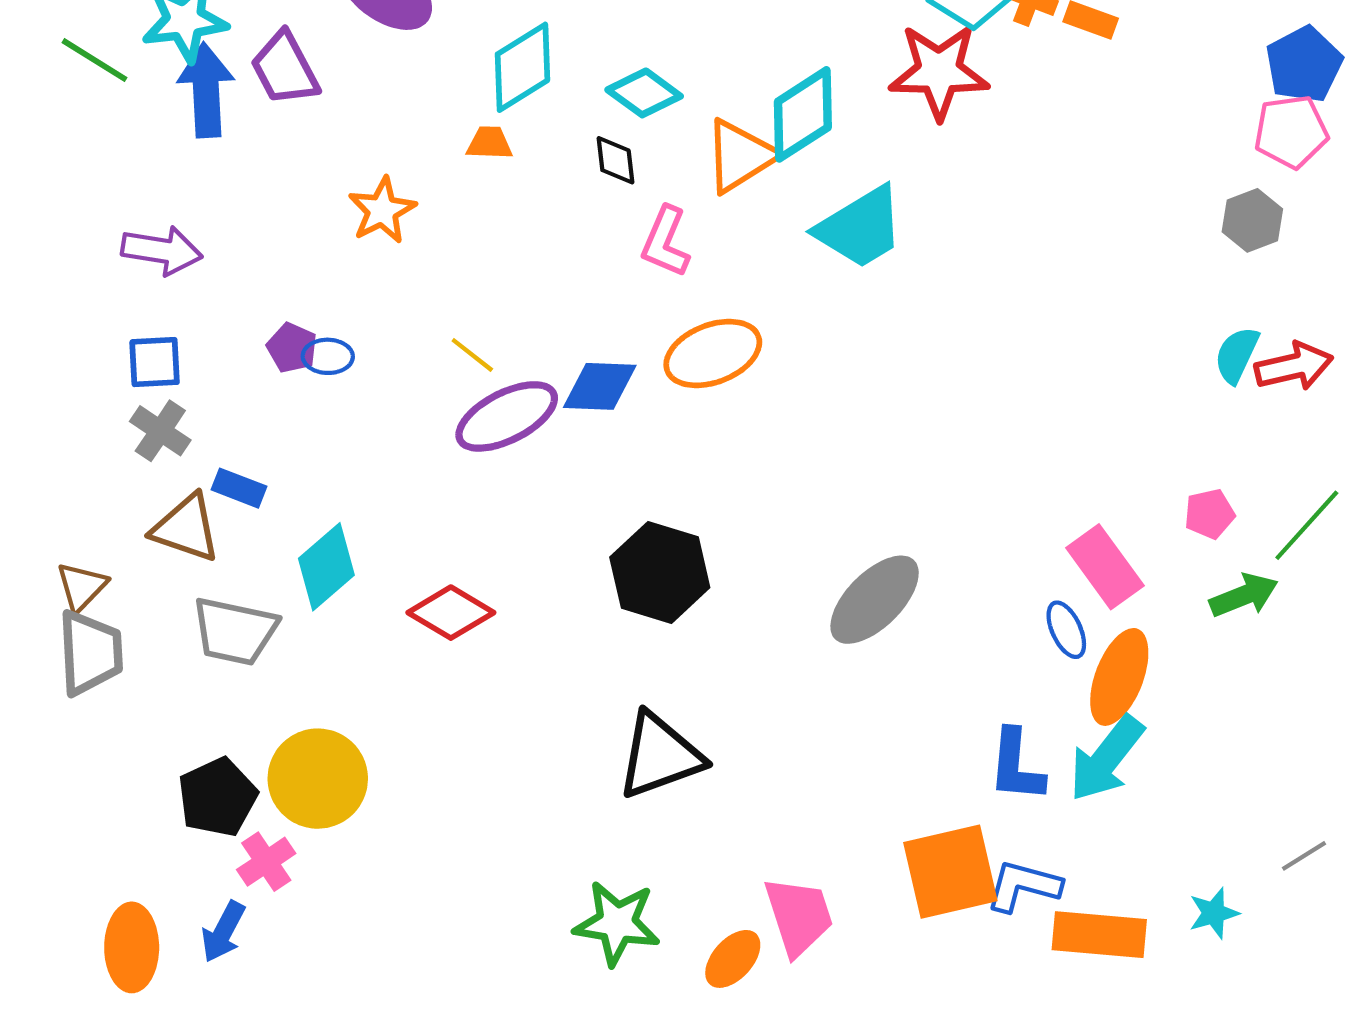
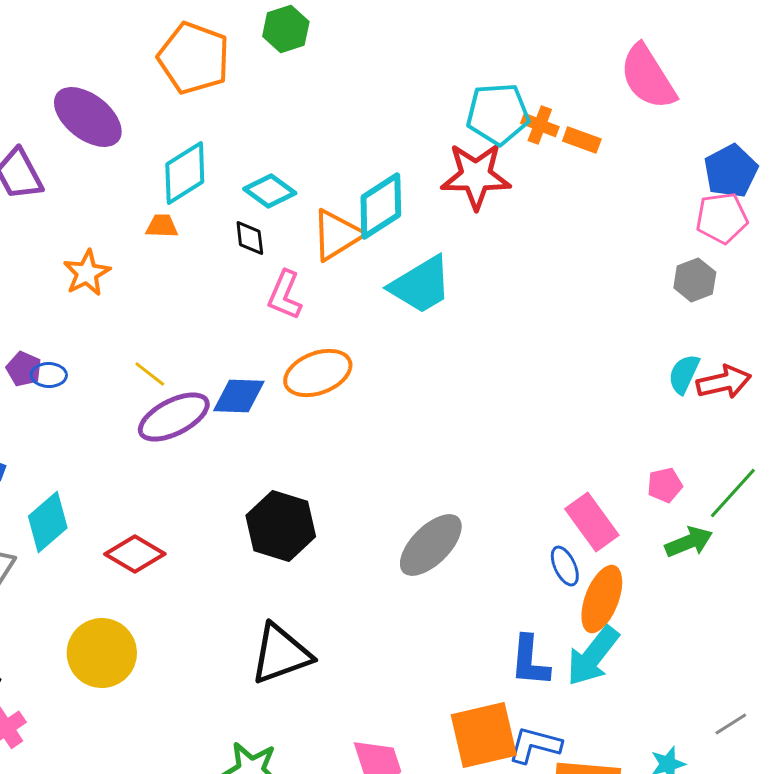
yellow circle: (318, 779) -> (102, 653), moved

